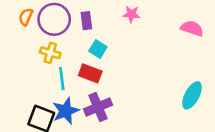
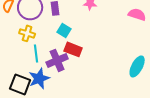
red rectangle: (90, 73) -> (73, 49), moved
purple cross: (98, 107) -> (57, 60), moved

